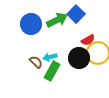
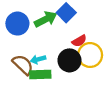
brown semicircle: (36, 62) -> (23, 65), size x1.5
green rectangle: (52, 71) -> (40, 75), turned 60

